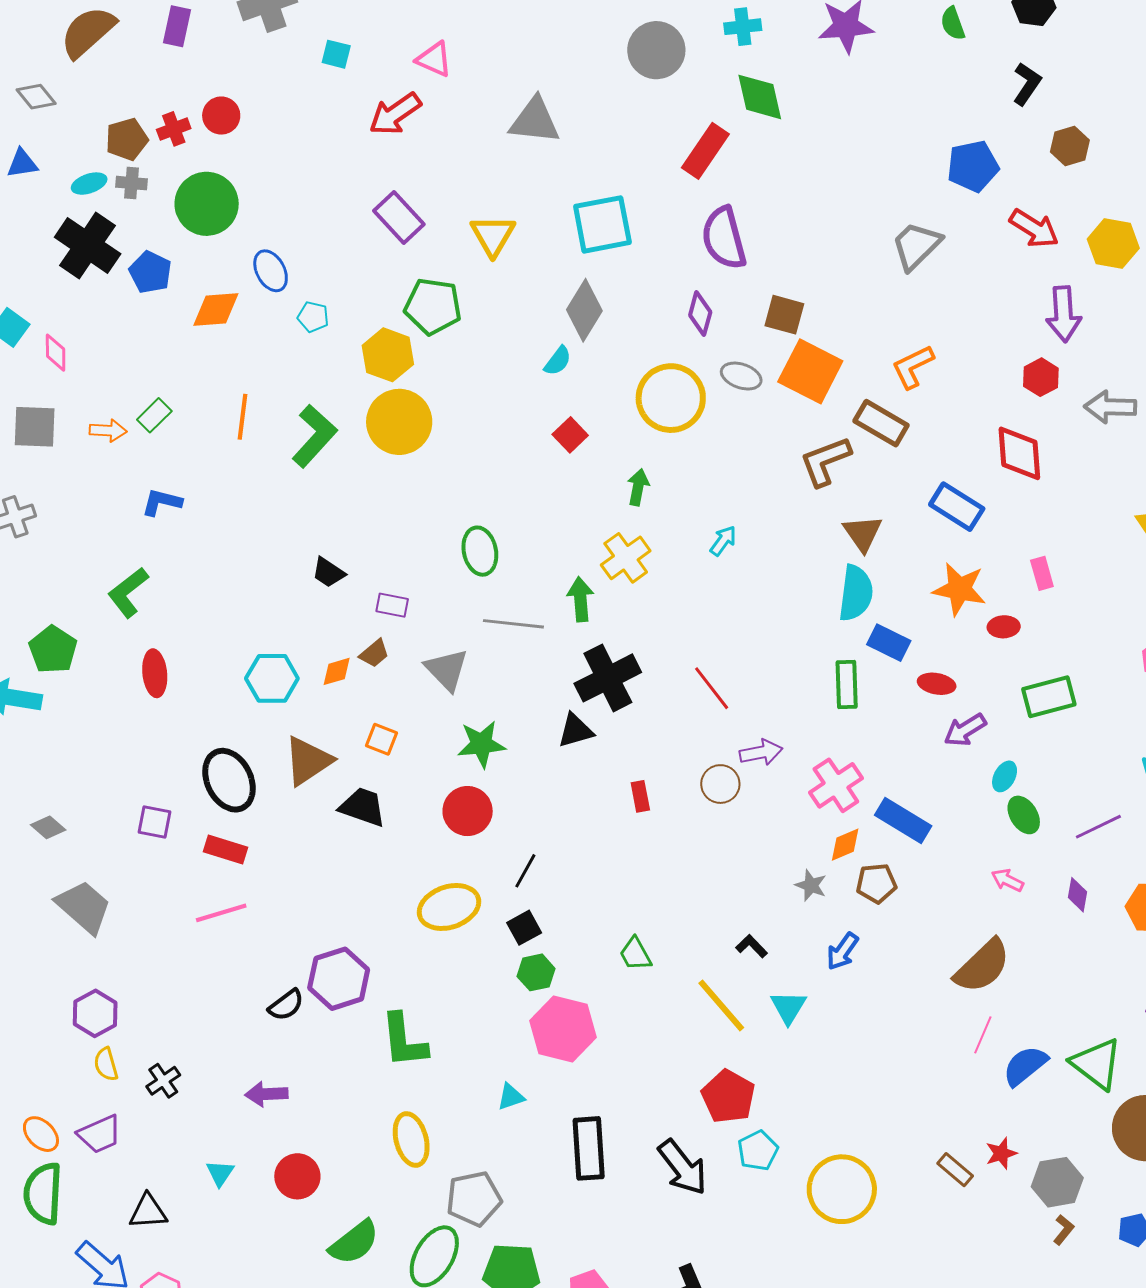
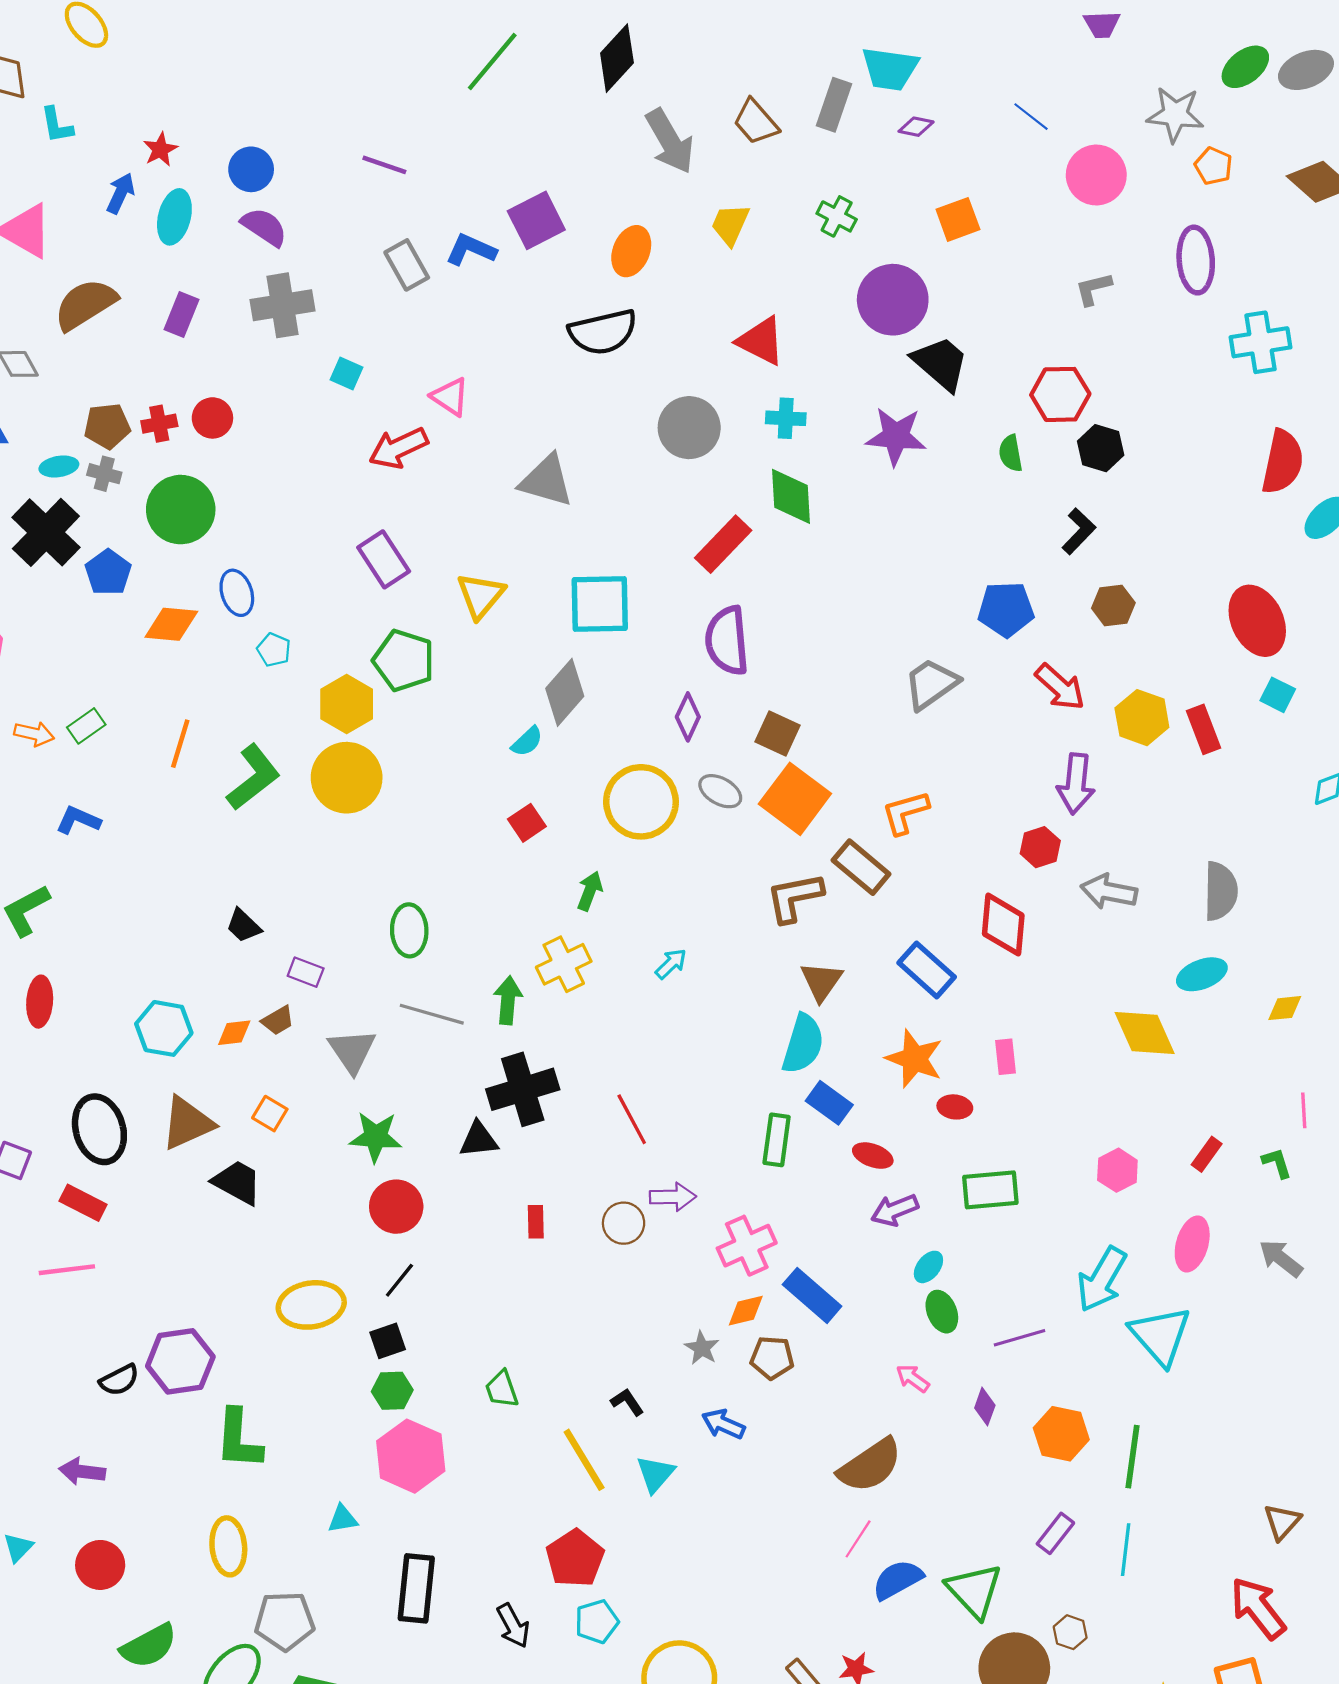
red circle: (468, 811) -> (396, 1207), moved
blue arrow: (842, 951) -> (723, 1424), turned 69
black arrow: (683, 1167) -> (513, 1626), size x0.7

